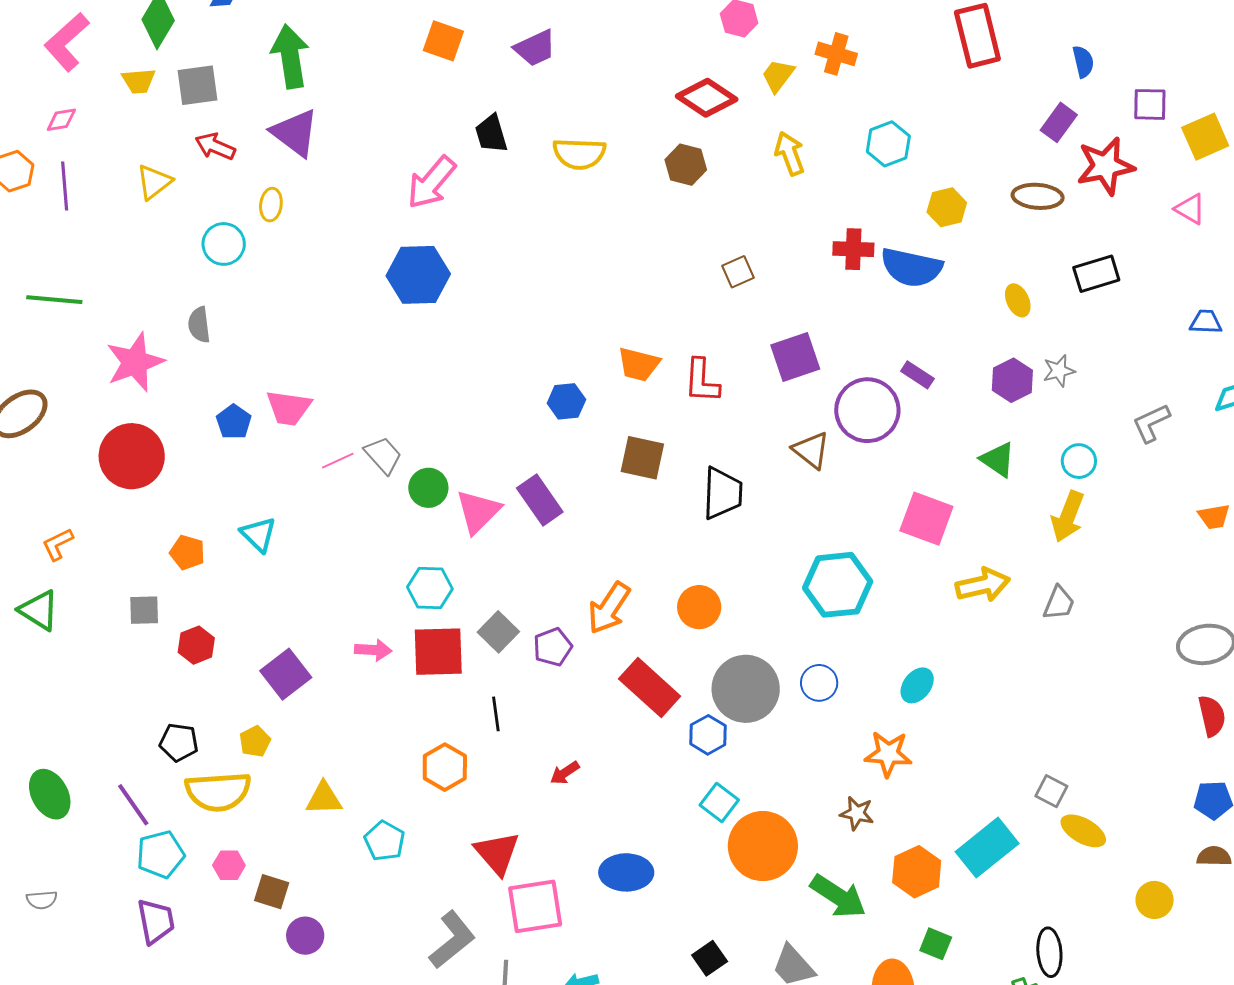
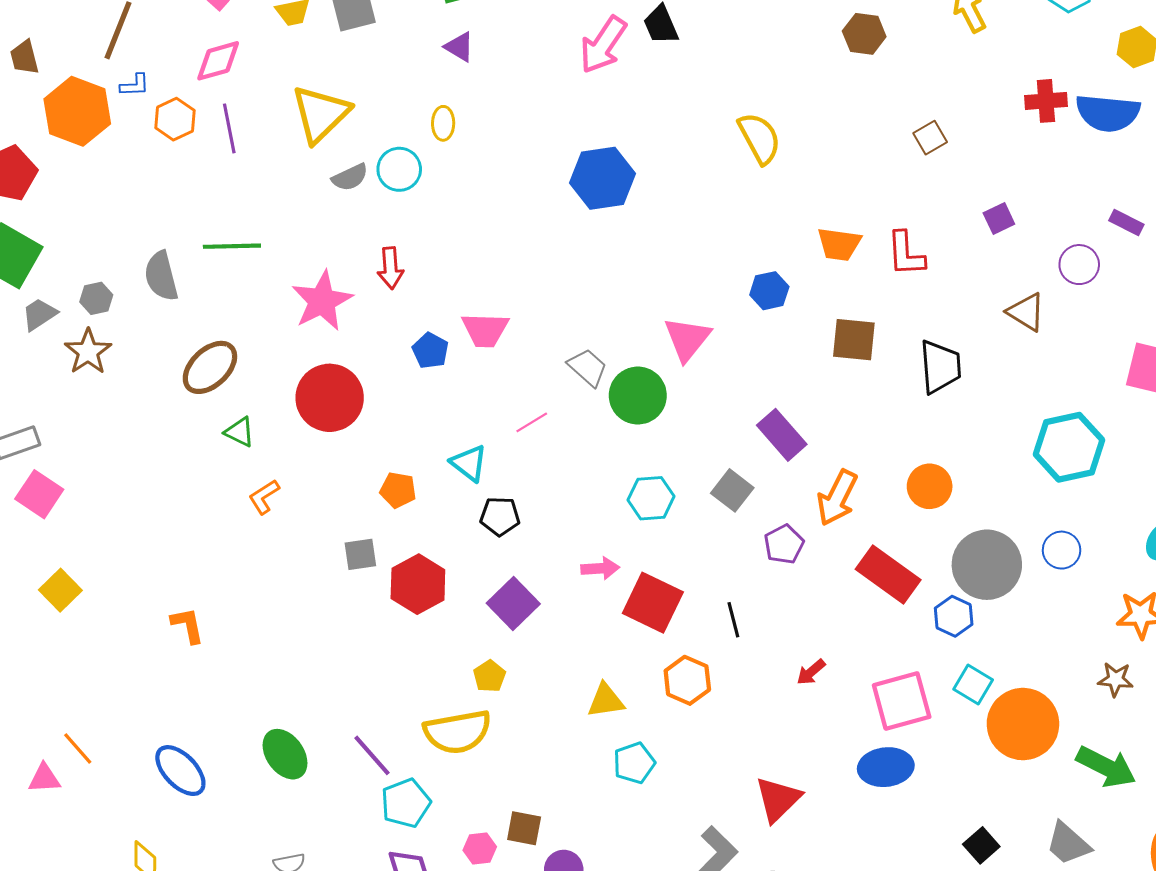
pink diamond: (61, 120) -> (218, 61), size x1.5
purple triangle: (295, 133) -> (459, 47), size x0.6
red arrow: (215, 146) -> (390, 268), moved, turned -111
yellow semicircle: (579, 154) -> (759, 138), moved, turned -114
yellow triangle: (154, 182) -> (320, 114), size x1.6
pink arrow: (431, 182) -> (603, 45), moved
gray semicircle: (199, 325) -> (350, 177), moved, turned -102
purple square: (795, 357) -> (999, 218), size x0.6
purple circle: (867, 410) -> (1079, 265), size x0.6
pink line: (338, 461) -> (532, 422), moved
green circle: (428, 488) -> (638, 396), size x1.4
purple rectangle: (540, 500) -> (782, 435), moved
pink triangle: (478, 512) -> (687, 339), moved
green triangle: (39, 610) -> (240, 432), moved, size x0.7
gray square: (498, 632) -> (732, 490), moved
red hexagon: (196, 645) -> (418, 584), size x1.5
red square: (438, 652) -> (653, 603), moved, turned 34
black pentagon: (179, 742) -> (500, 516), moved
yellow triangle: (324, 798) -> (606, 700), moved
cyan pentagon: (385, 841) -> (634, 763), turned 30
red triangle: (497, 853) -> (778, 799), moved, turned 33
pink hexagon: (229, 865) -> (480, 848), moved
pink square: (535, 906) -> (902, 701), moved

